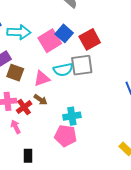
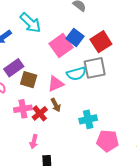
cyan arrow: (19, 32) -> (30, 23), moved, turned 45
brown arrow: (40, 100) -> (56, 105), turned 32
pink arrow: (16, 127) -> (34, 142), moved, turned -136
pink pentagon: (66, 136) -> (107, 141), moved

